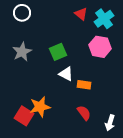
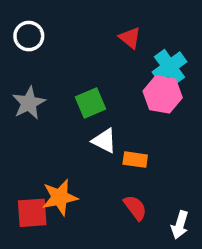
cyan cross: (104, 19) -> (169, 67), moved
red square: (24, 116) -> (32, 213), turned -36

